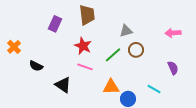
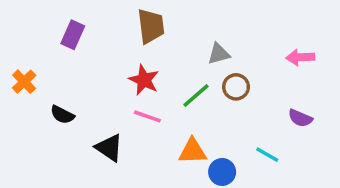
purple rectangle: (55, 24) -> (73, 35), moved
purple semicircle: (173, 68) -> (300, 118), turned 136

